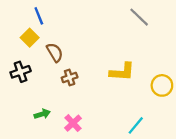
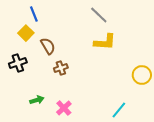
gray line: (139, 17) -> (99, 15), moved
yellow L-shape: (122, 72) -> (105, 42), moved

